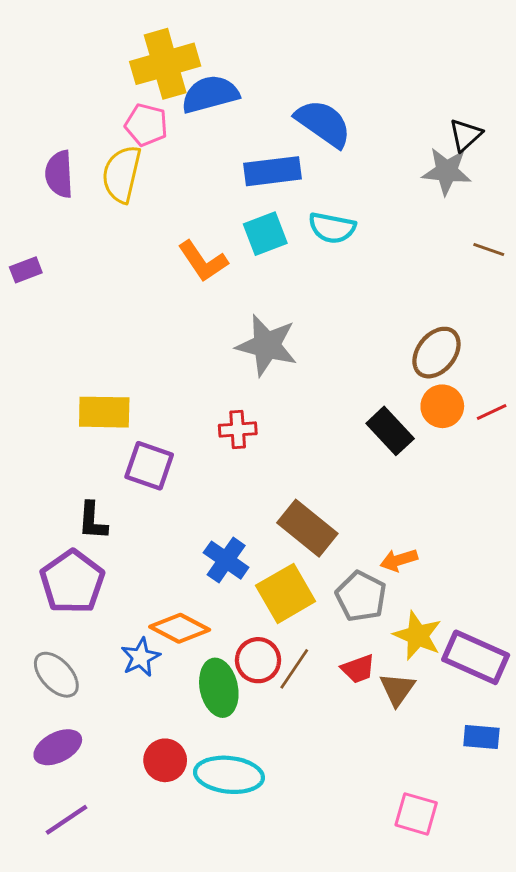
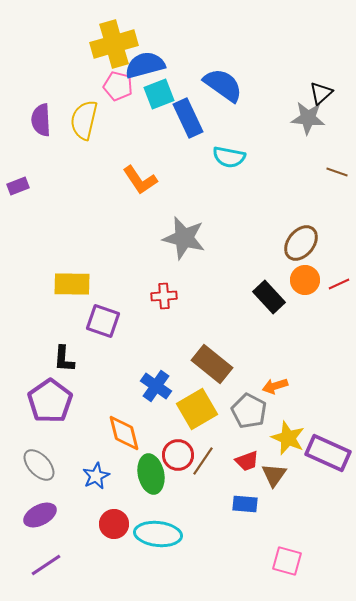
pink pentagon: (146, 125) -> (118, 86), moved
blue rectangle: (273, 171) -> (188, 118), turned 72
cyan square: (265, 234) -> (159, 94), moved
orange diamond: (180, 628) -> (124, 433), turned 48
blue star: (140, 657) -> (96, 476), moved
blue rectangle: (481, 737) -> (245, 504), moved

